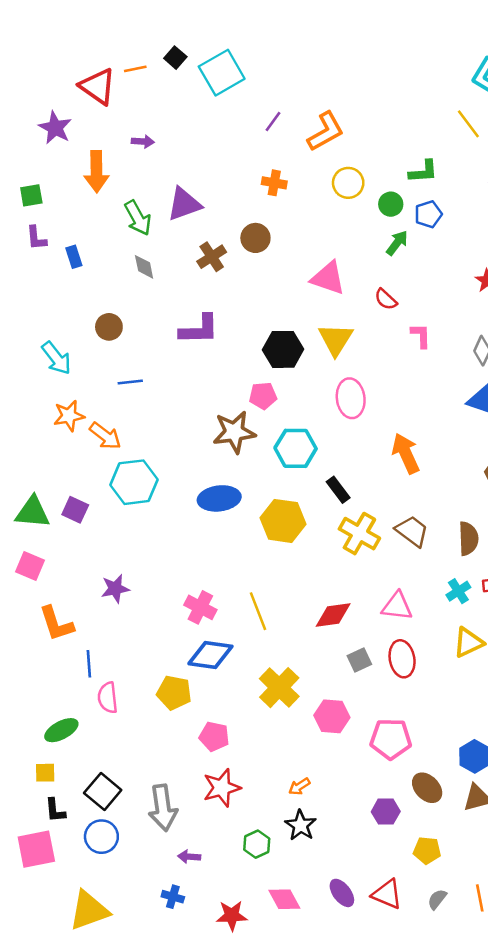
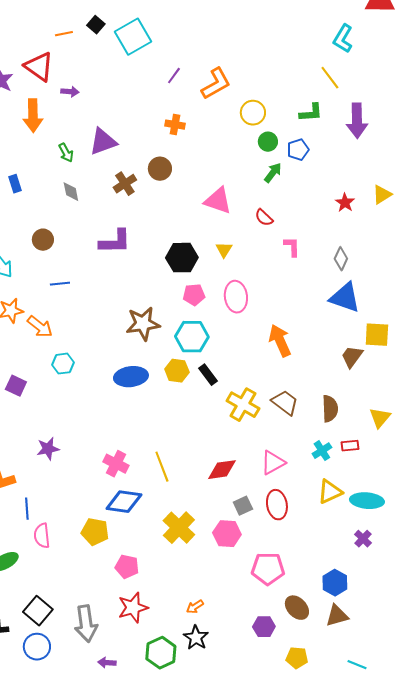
red triangle: (98, 86) -> (39, 67), moved
green L-shape: (423, 172) -> (311, 113), moved
yellow circle: (348, 183) -> (253, 113), moved
green arrow: (138, 218) -> (66, 153), size x0.7
yellow triangle: (336, 339) -> (224, 250), size x0.6
pink pentagon: (263, 396) -> (194, 295), moved
cyan hexagon: (134, 482) -> (63, 364), size x0.6
black rectangle: (338, 490) -> (208, 375), moved
yellow hexagon: (283, 521) -> (177, 371), moved, size x0.7
pink triangle: (397, 606) -> (273, 463), turned -36
pink hexagon: (332, 716) -> (227, 534), moved
green hexagon: (257, 844) -> (161, 653), size x1.4

